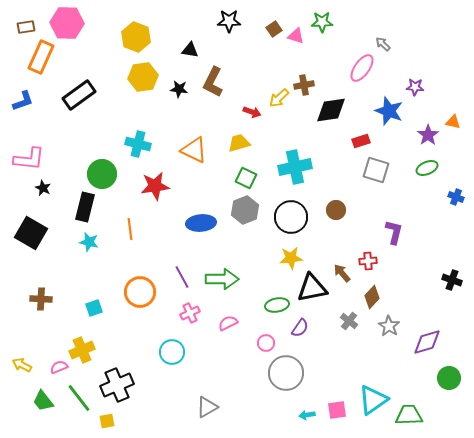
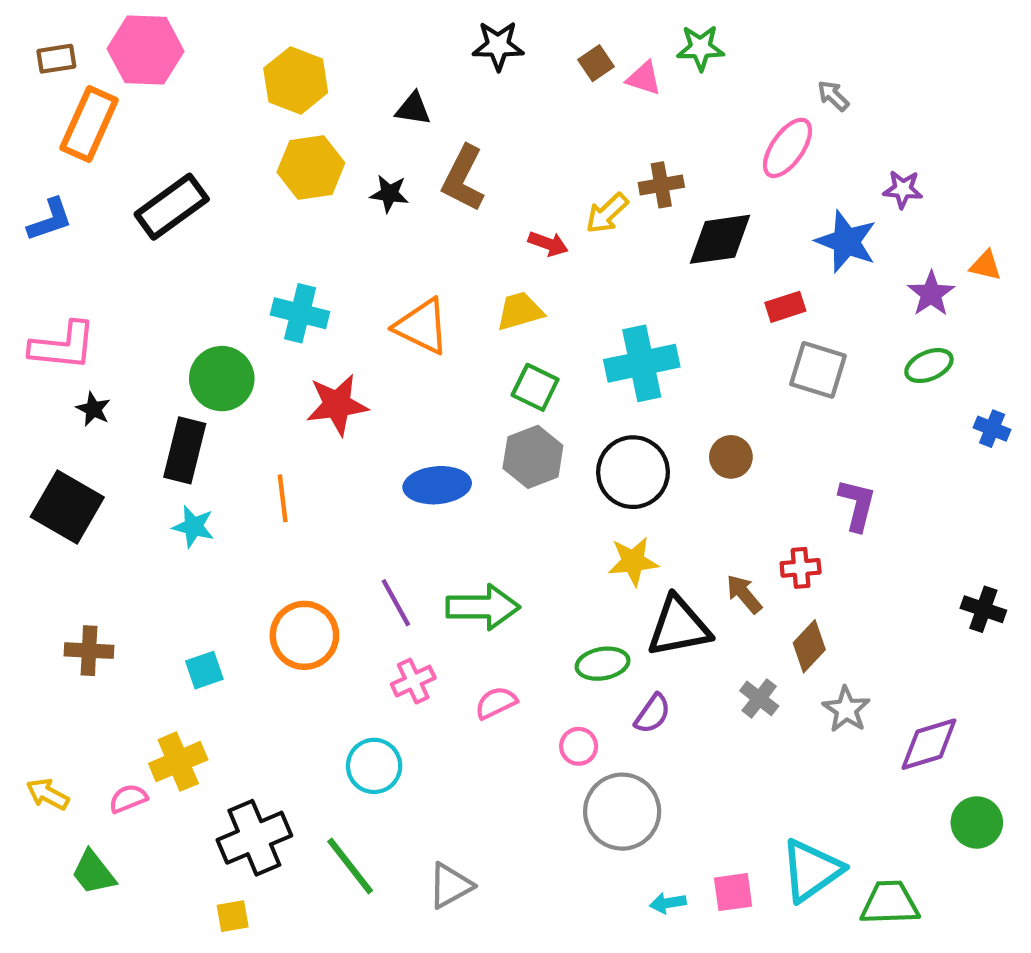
green line: (79, 398) -> (350, 866), moved

